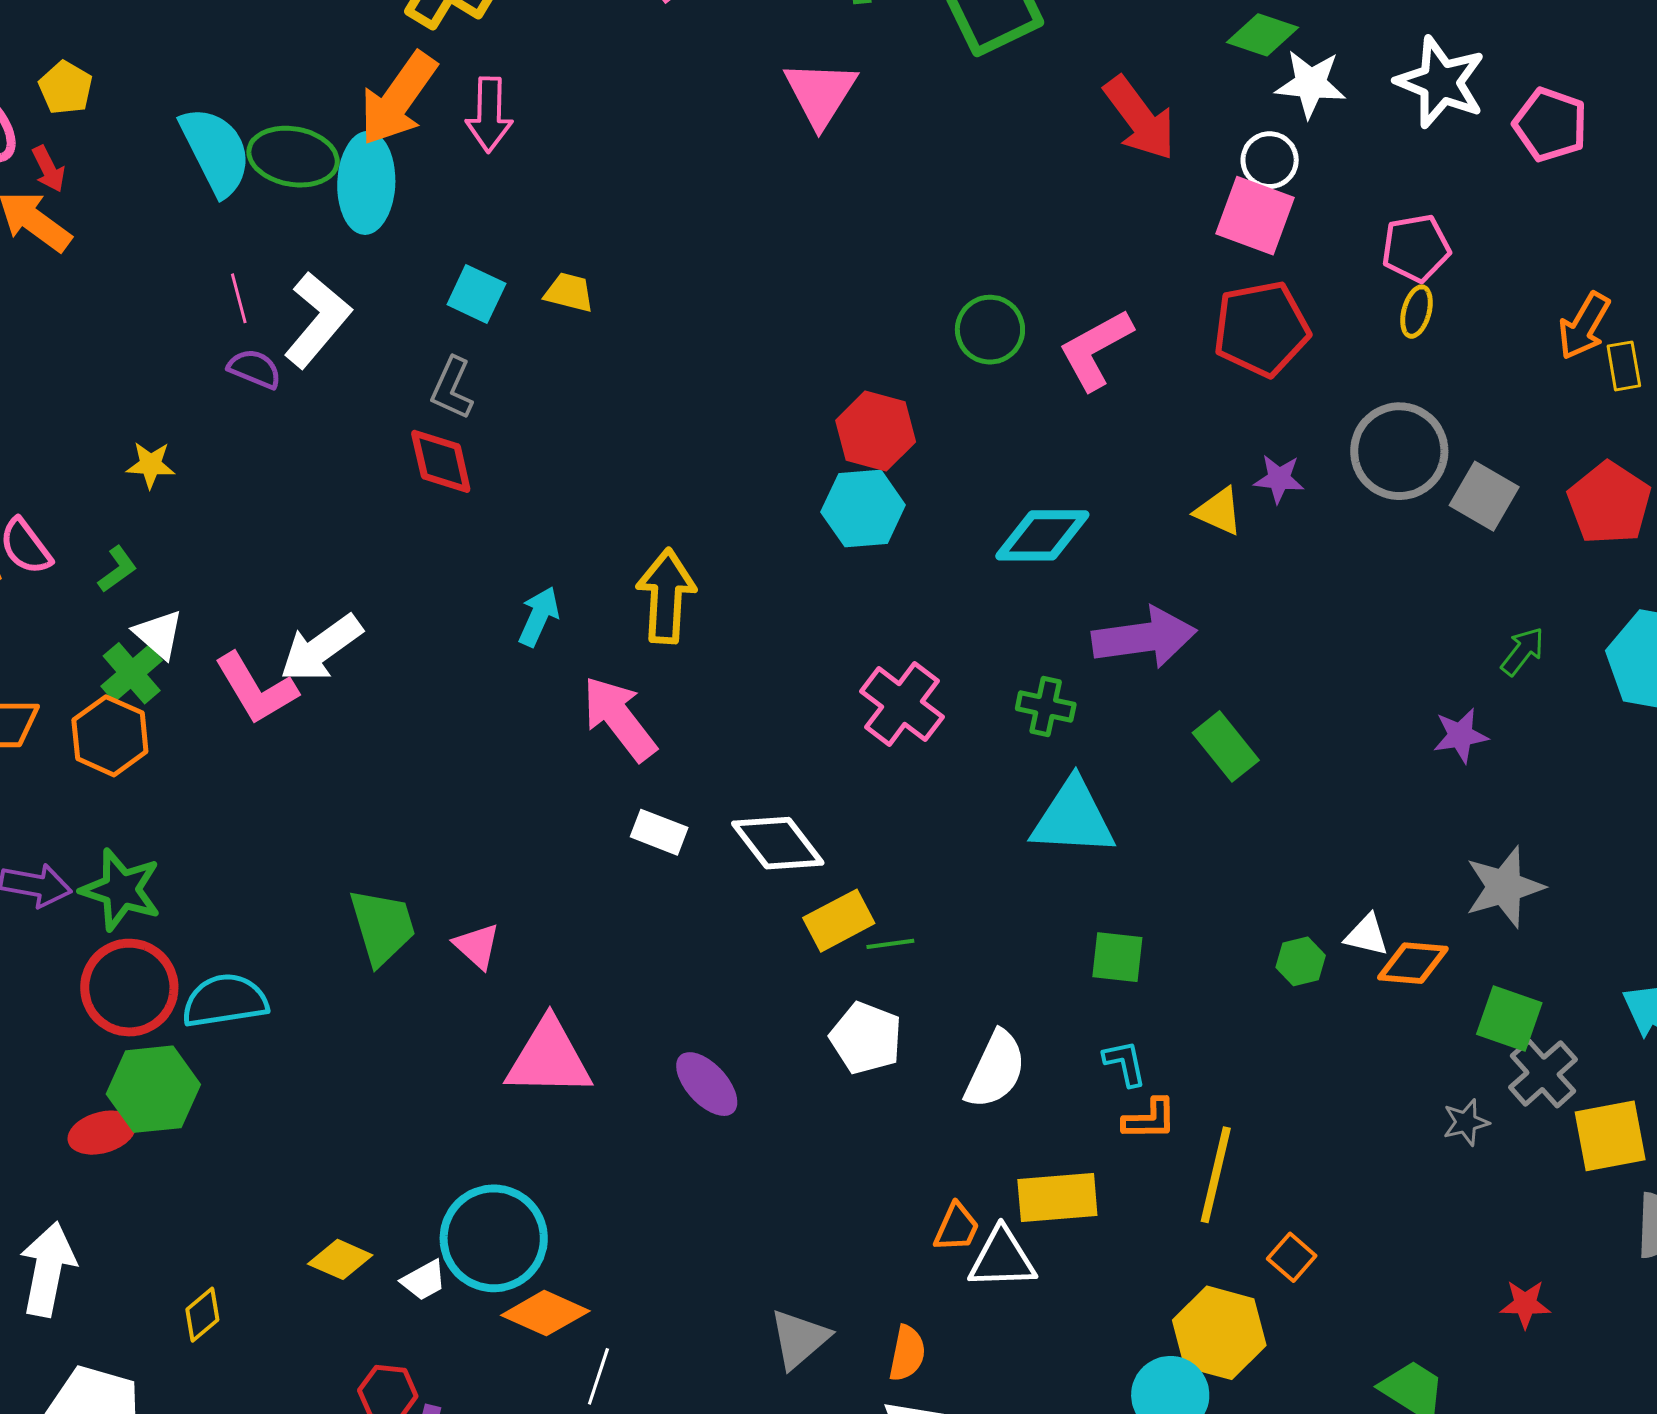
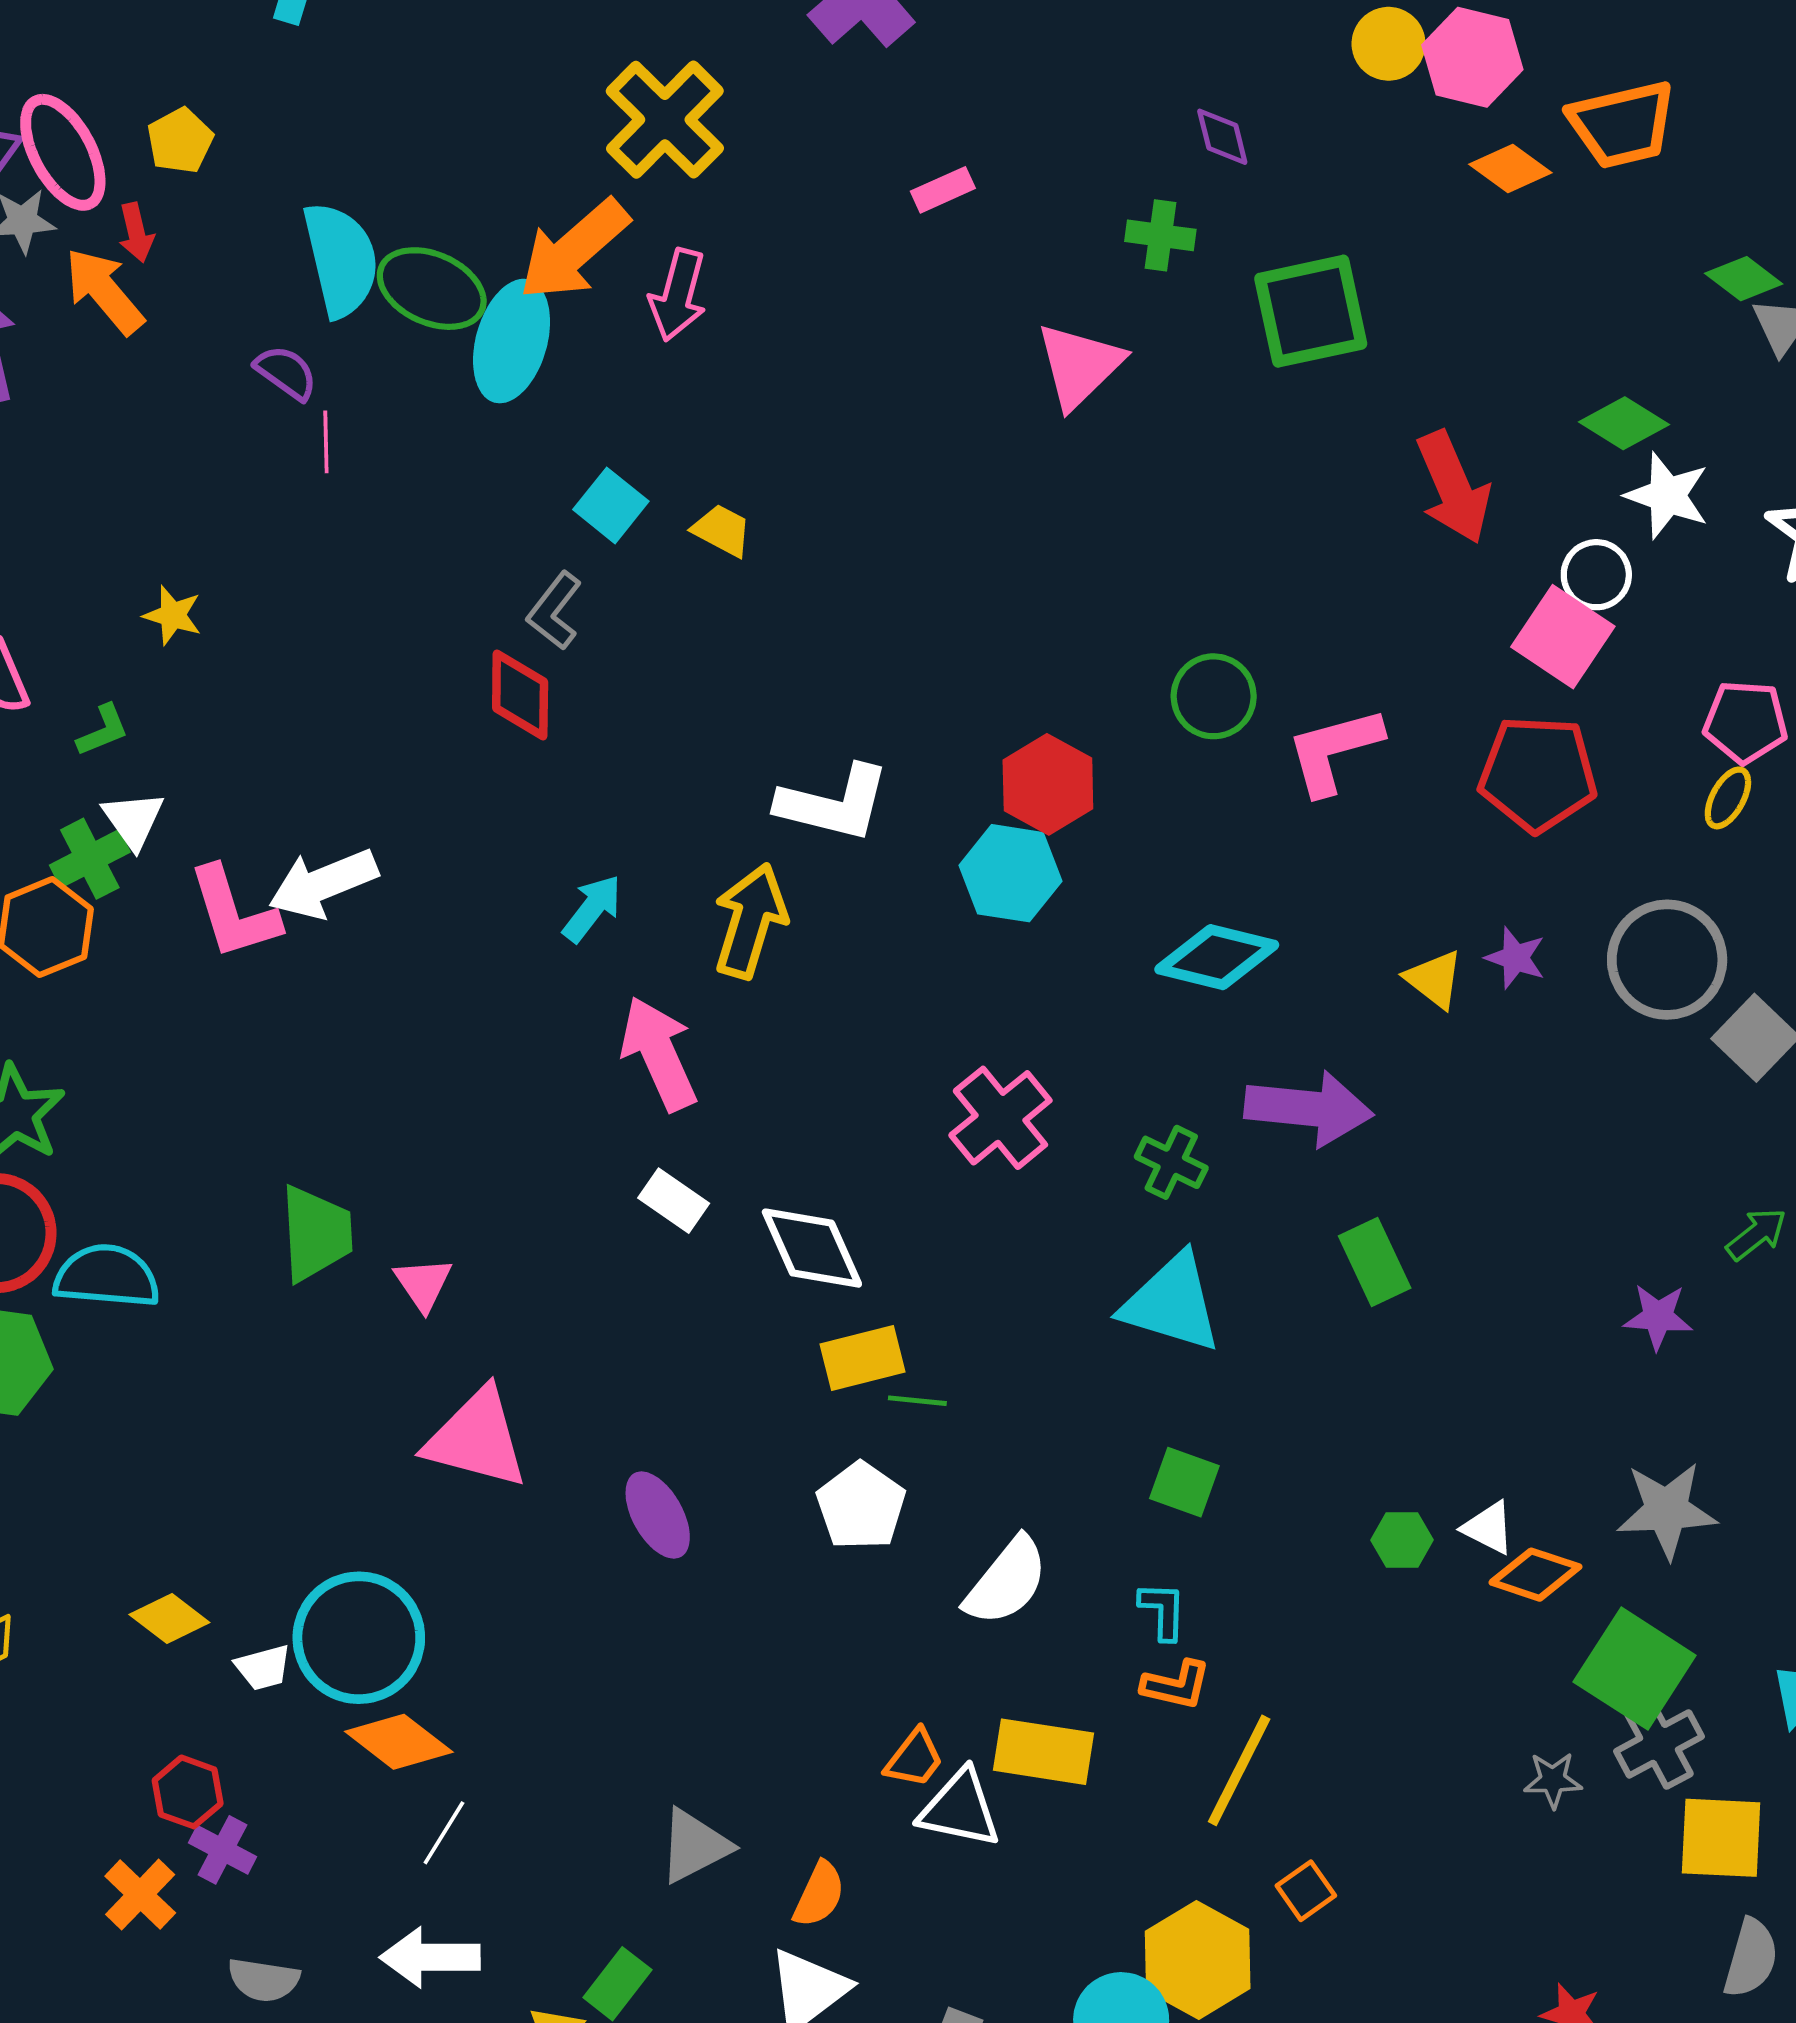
white L-shape: (317, 320) -> (834, 803), moved, turned 50
purple semicircle: (254, 369) -> (286, 372), moved
green square: (1509, 1019) -> (1635, 1669), size x1.4

